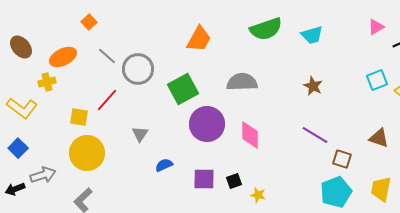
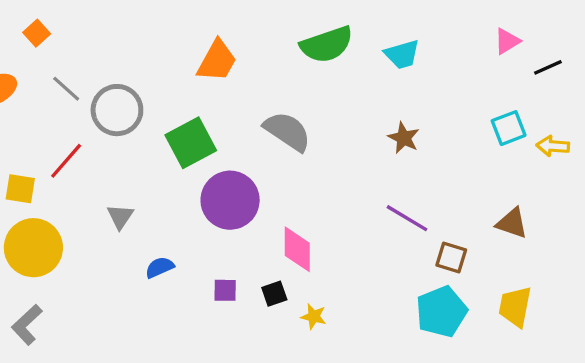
gray semicircle: (242, 82) -> (287, 131), turned 36
pink diamond: (250, 135) -> (297, 249), moved
purple square: (204, 179) -> (225, 290), size x0.7

